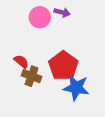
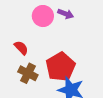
red semicircle: (21, 61) -> (21, 48), moved

